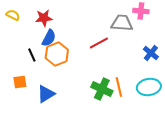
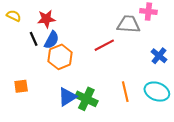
black line: (32, 55) -> (34, 39), moved
cyan ellipse: (149, 87) -> (157, 92), turned 30
green cross: (102, 89) -> (86, 99), moved
blue triangle: (46, 94) -> (67, 97), moved

